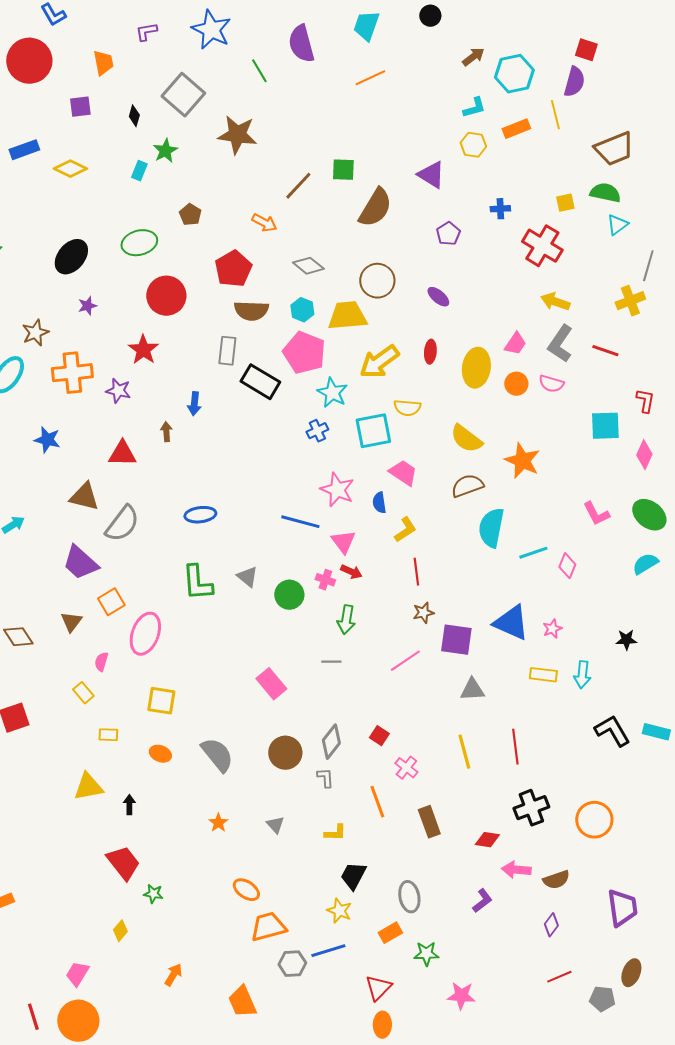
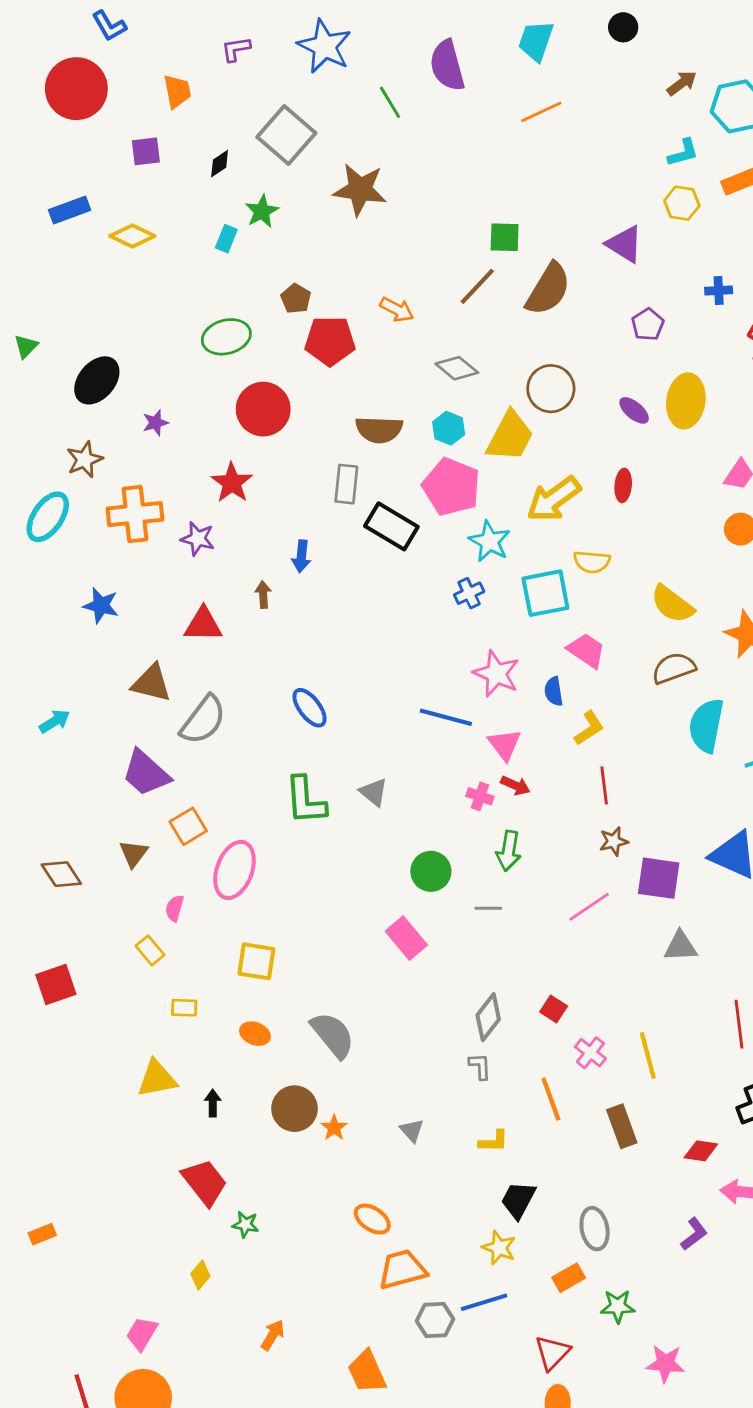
black diamond: (134, 116) -> (220, 164), turned 40
brown line: (298, 186) -> (477, 286), moved
black ellipse: (71, 257) -> (97, 380), moved
red pentagon: (233, 269) -> (330, 341), moved, turned 30
yellow trapezoid: (347, 316) -> (510, 436), turned 123
yellow ellipse: (476, 368) -> (686, 401), moved
blue ellipse: (200, 515) -> (310, 708), turned 60
green circle: (289, 595) -> (431, 871), moved
yellow line: (464, 752) -> (648, 1055), moved
brown circle: (285, 753) -> (295, 1109), moved

